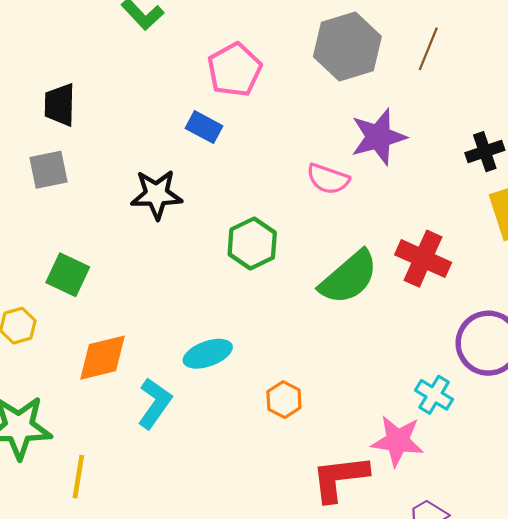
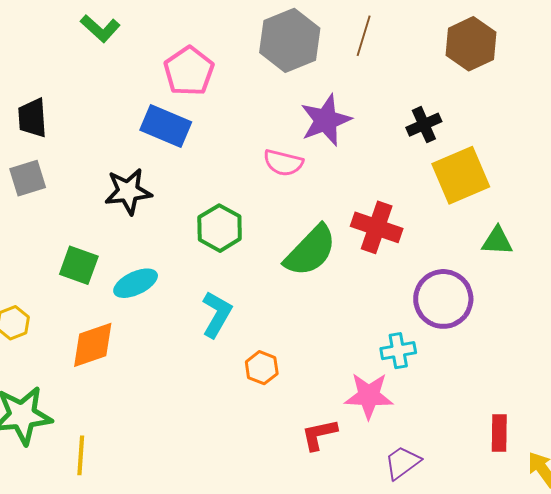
blue rectangle: (204, 127) -> (166, 126), size x1.5
green square: (68, 275) -> (79, 265), moved
cyan ellipse: (208, 354) -> (136, 283), moved
cyan cross: (434, 395) -> (398, 351), turned -36
cyan L-shape: (155, 403) -> (217, 314), moved
red L-shape: (340, 478) -> (319, 435), size x0.7

